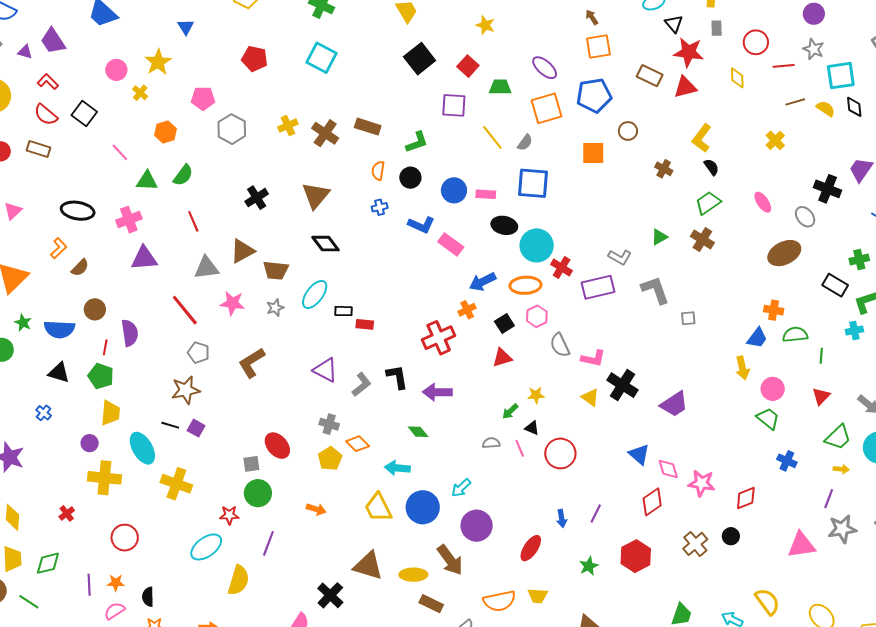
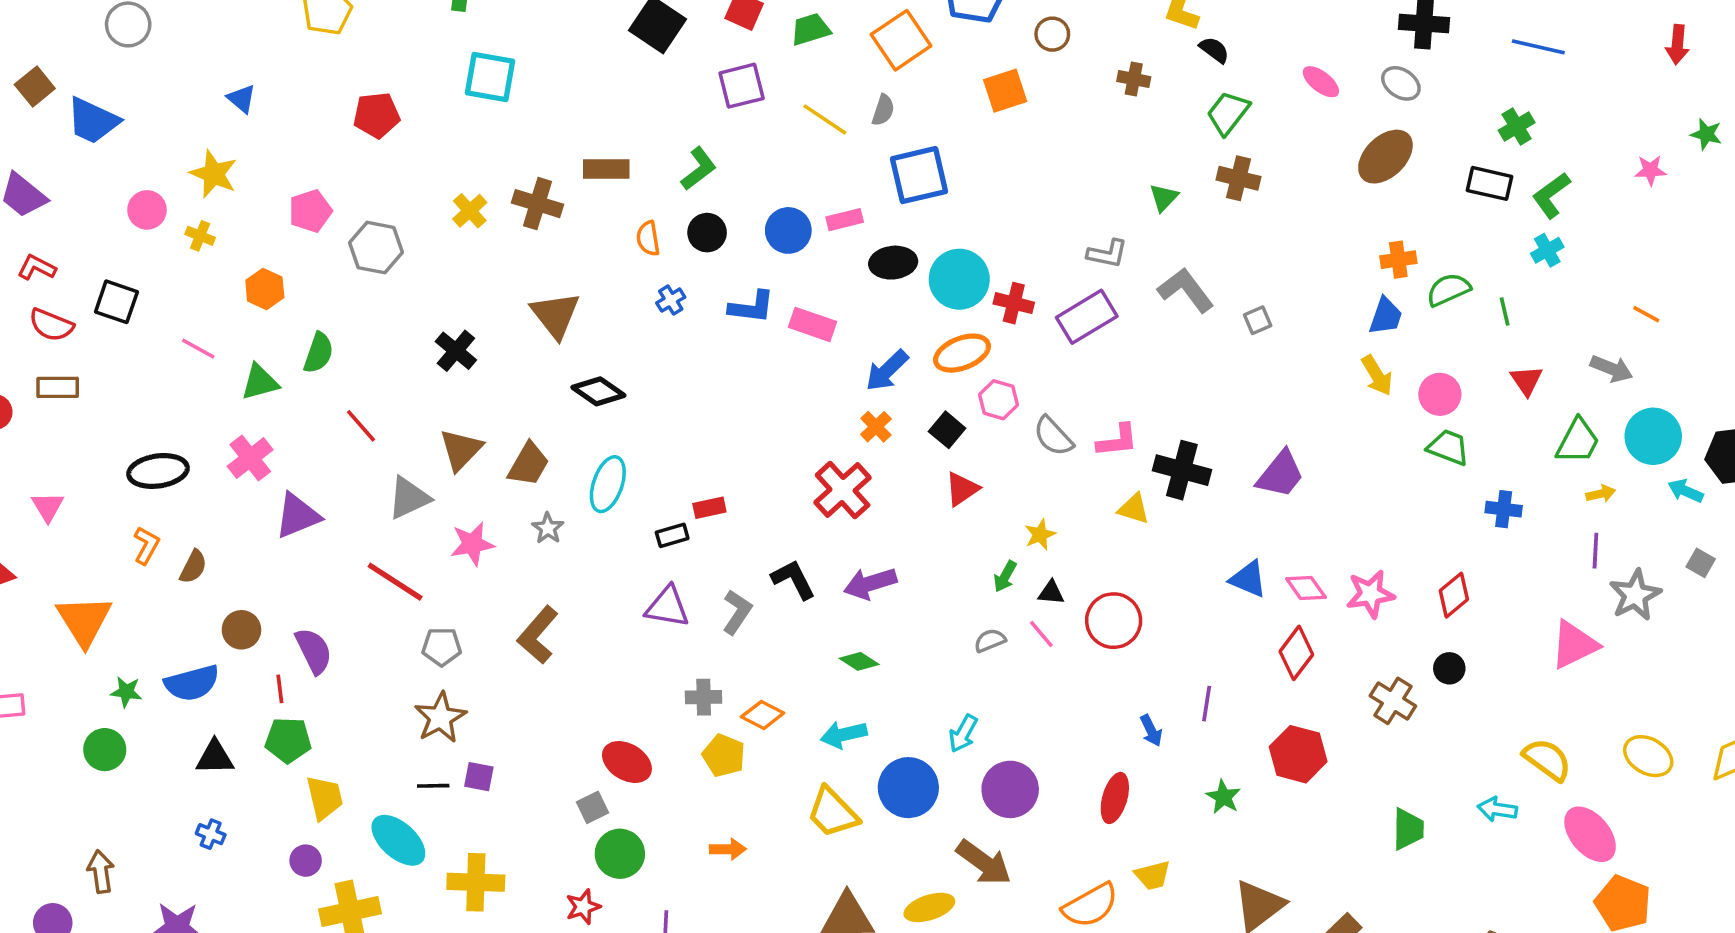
brown trapezoid: (276, 270) -> (528, 464), turned -48
black rectangle: (343, 311) -> (672, 535), moved

